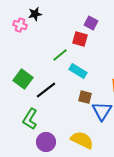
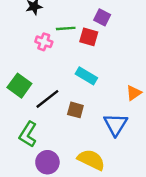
pink cross: (20, 25) -> (44, 42), moved
green line: (60, 55) -> (66, 28), moved, turned 35
brown square: (85, 97) -> (75, 110), moved

